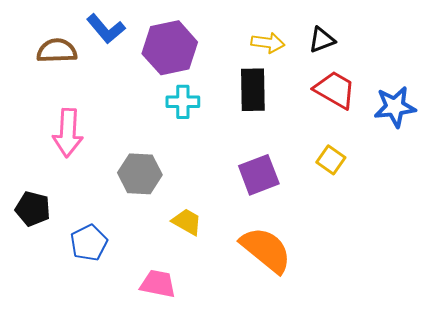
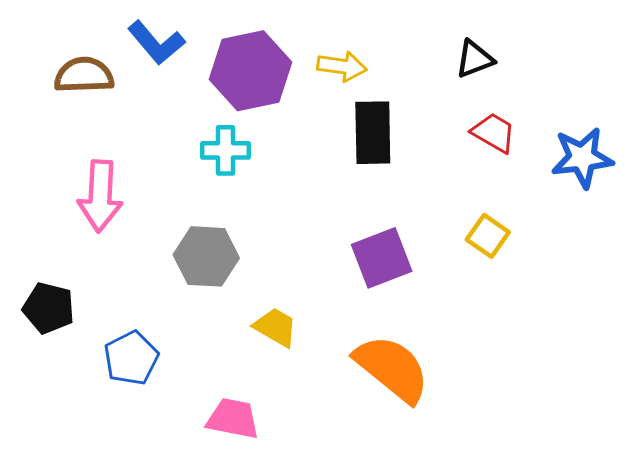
yellow arrow: (268, 43) -> (342, 66), moved
red trapezoid: (335, 90) -> (494, 133), size x0.7
cyan cross: (183, 102) -> (225, 150), moved

